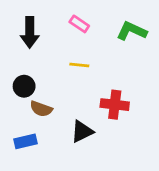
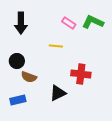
pink rectangle: (79, 24) -> (69, 23), moved

